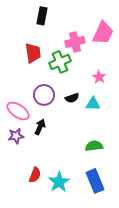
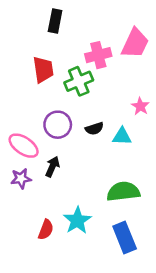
pink star: (99, 77) -> (140, 106), moved
green semicircle: (94, 146) -> (123, 192), size x1.4
cyan star: (59, 182) -> (77, 220), moved

